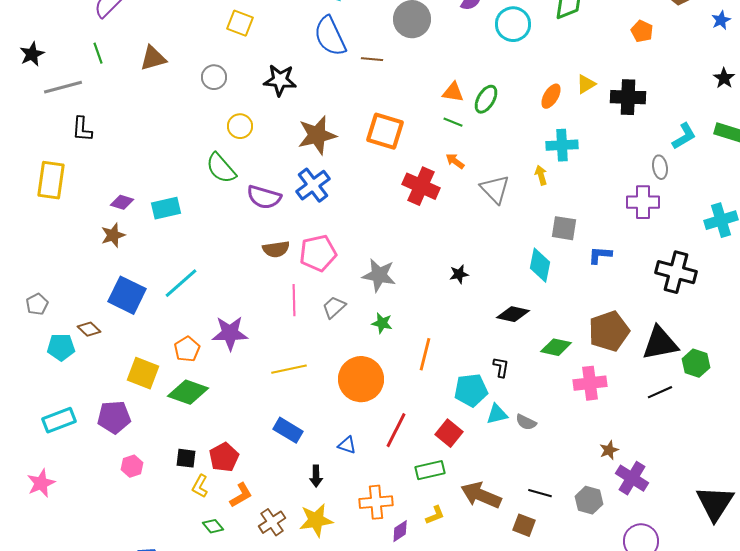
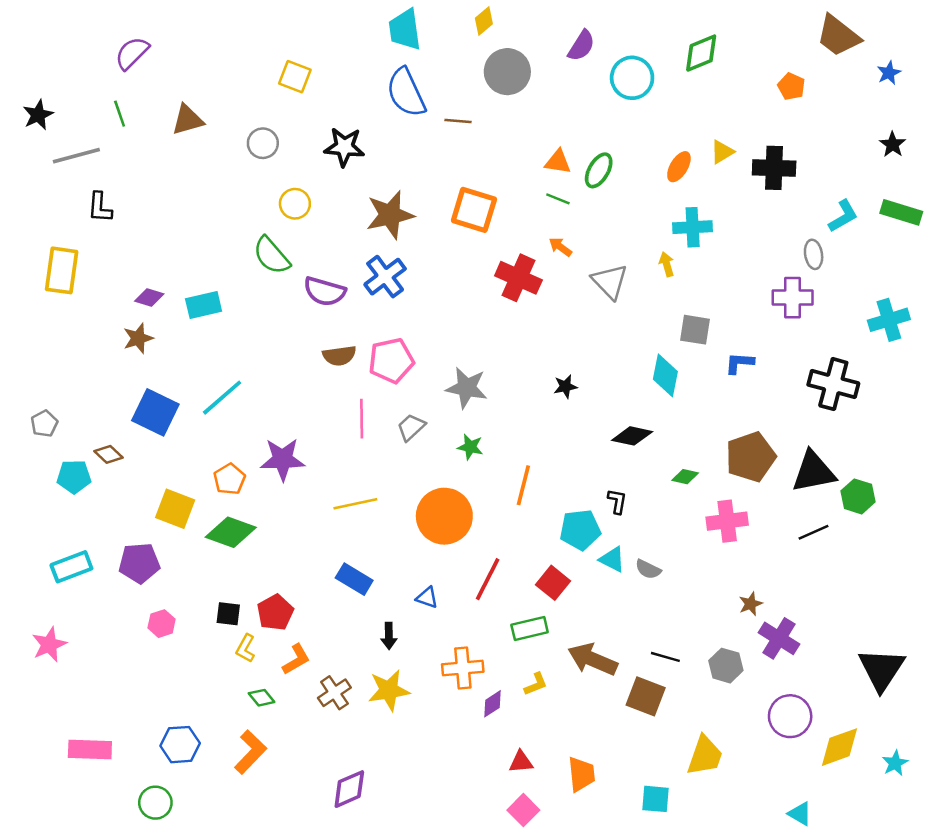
green diamond: (556, 347) -> (685, 477), size x0.7
cyan triangle: (497, 414) -> (612, 559), turned 40
brown square: (524, 525) -> (646, 696), size x1.4

